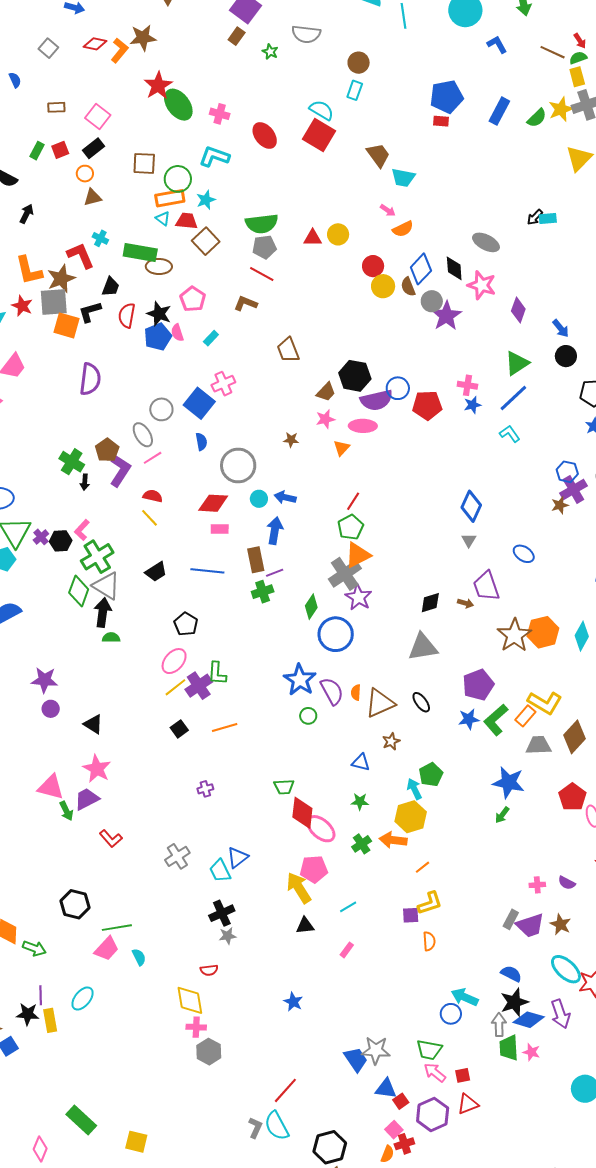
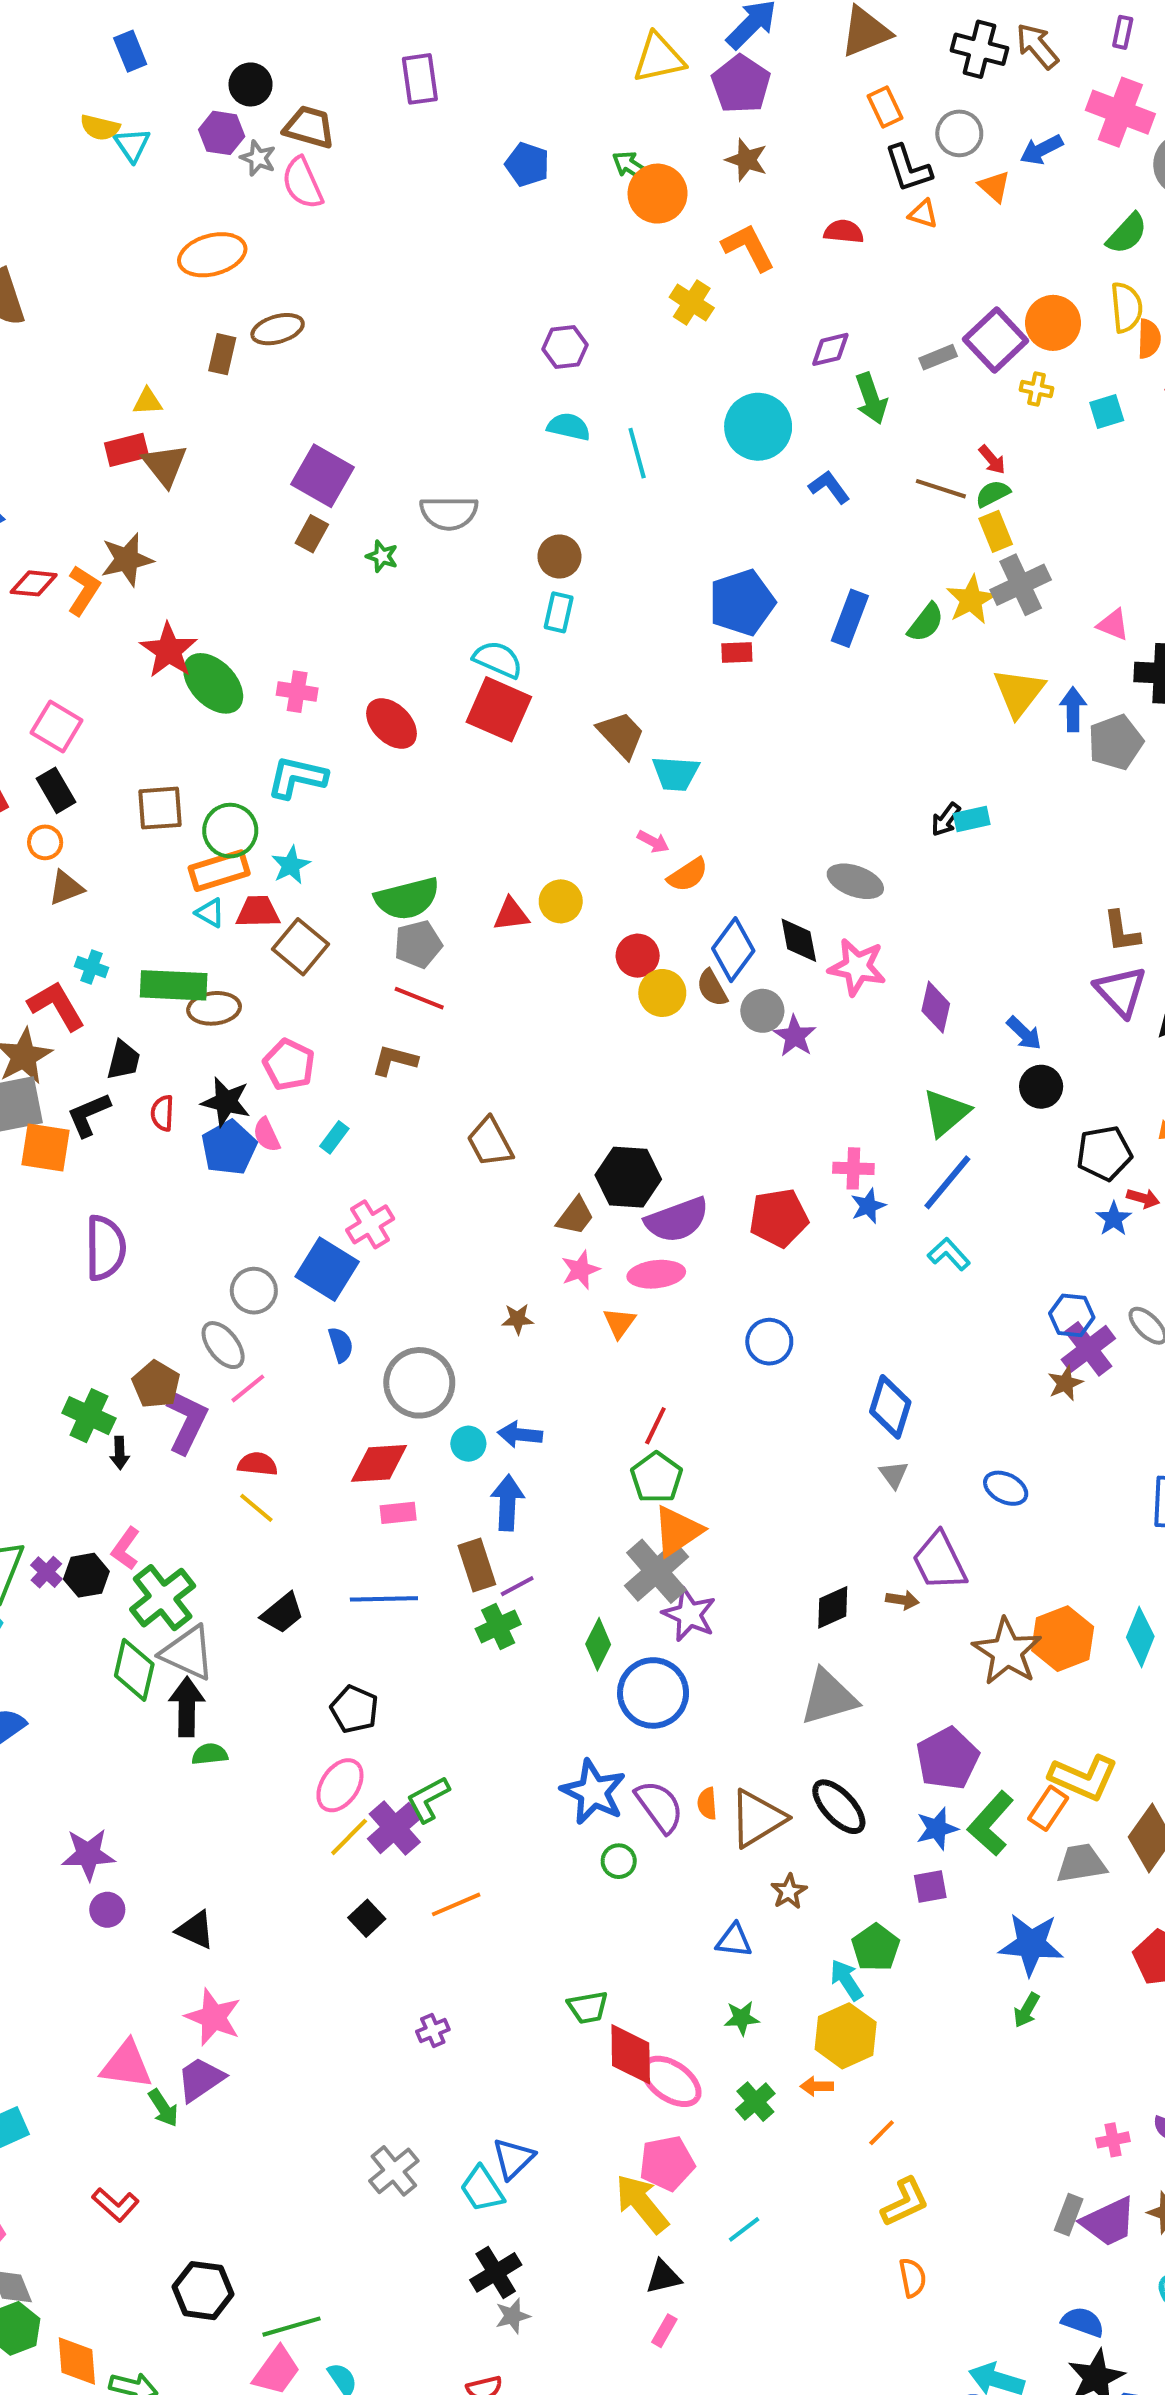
black rectangle: (93, 148) -> (56, 790), turned -75
red semicircle: (127, 315) -> (162, 1113), size x0.7
purple star: (446, 316) -> (795, 1036), size x0.7
blue circle: (398, 388) -> (769, 1342), moved
green L-shape: (217, 673) -> (428, 1799), turned 65
black ellipse: (421, 702) -> (839, 1807), size x1.4
red L-shape: (111, 839) -> (115, 2205), moved
orange arrow: (393, 840) -> (817, 2086), size x0.6
purple square: (411, 915) -> (930, 1887), moved
pink rectangle: (347, 950) -> (664, 2331), moved

